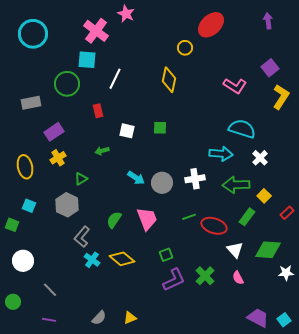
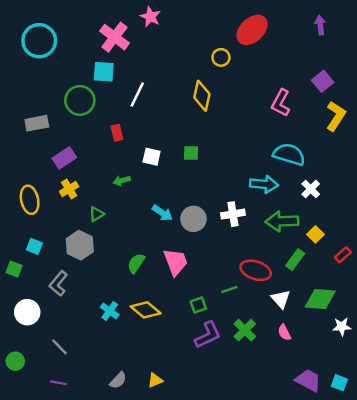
pink L-shape: (235, 86) -> (281, 103), turned 85
green line: (189, 217) -> (229, 289), moved
gray L-shape: (82, 237) -> (58, 283), moved
cyan square: (284, 320) -> (339, 383), turned -32

